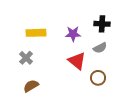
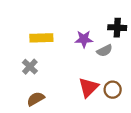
gray semicircle: (100, 48) -> (105, 51), moved
red triangle: (77, 61) -> (88, 87), moved, turned 36

